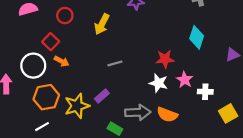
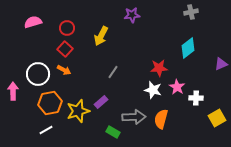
cyan diamond: (197, 37) -> (188, 48), turned 35
red square: (51, 42) -> (65, 49), moved
gray line: (115, 63) -> (113, 72), turned -40
orange semicircle: (167, 115) -> (161, 119), turned 84

